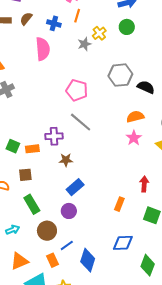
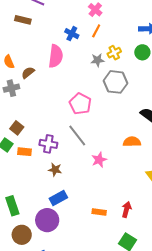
brown semicircle: (26, 19) -> (28, 73), moved
gray hexagon: (120, 75) -> (115, 82), moved
pink star: (134, 138) -> (99, 160), moved
brown square: (25, 175) -> (17, 128), moved, turned 32
orange rectangle: (119, 204) -> (99, 212), moved, turned 64
purple circle: (69, 211) -> (47, 220), size x1.5

